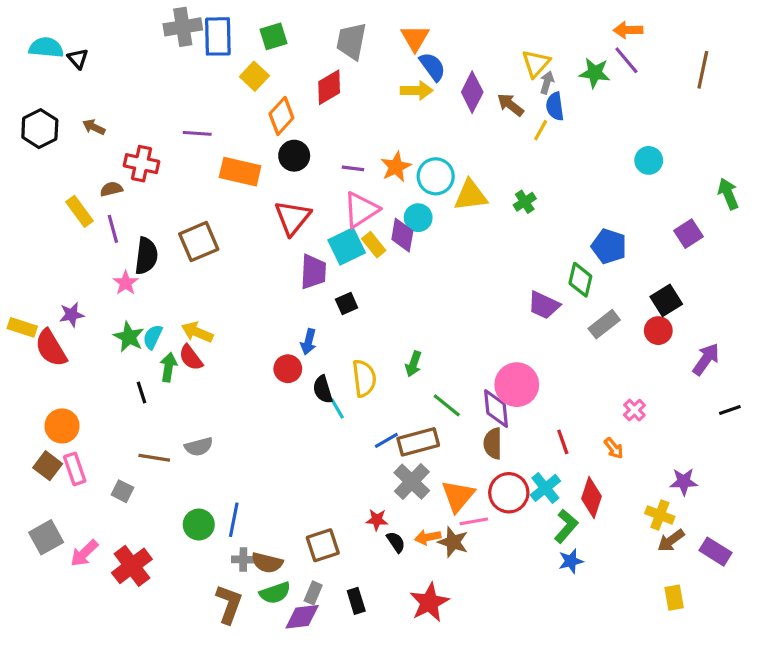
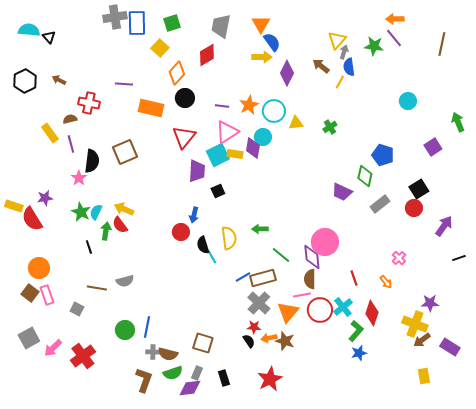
purple diamond: (472, 92) -> (287, 73), moved
yellow triangle: (471, 195) -> (296, 123), size x0.7
yellow rectangle: (374, 245) -> (235, 154), turned -42
green arrow: (413, 364) -> (260, 229), turned 70
yellow cross: (660, 515) -> (415, 324), size x1.4
red star: (377, 520) -> (254, 327), moved
pink line: (474, 521) -> (302, 295), moved
brown square: (323, 545) -> (203, 343), turned 35

